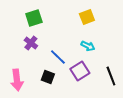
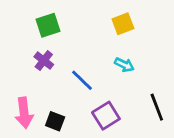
purple square: (80, 71) -> (106, 116), moved
black square: (48, 77) -> (55, 121), moved

